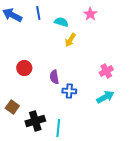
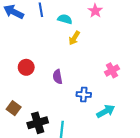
blue cross: (69, 91) -> (84, 95), moved
cyan arrow: (105, 97) -> (106, 111), moved

